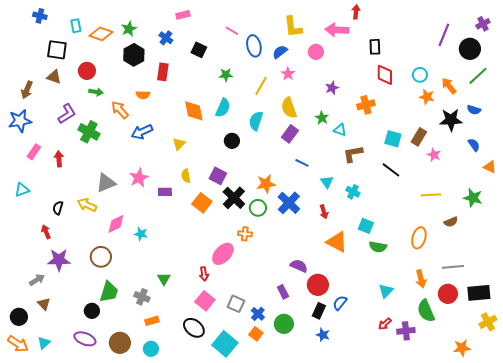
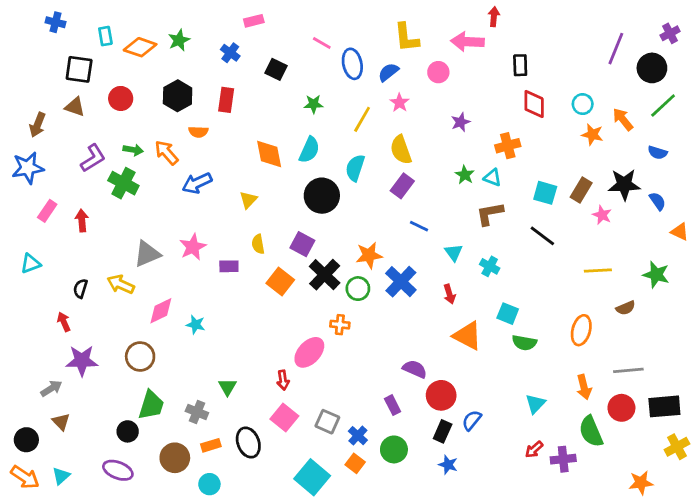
black hexagon: (134, 55) -> (178, 96), moved
green arrow: (96, 92) -> (133, 150), moved
green star: (322, 118) -> (465, 175), moved
black star: (451, 120) -> (624, 184), moved
cyan triangle: (340, 130) -> (492, 178), moved
black circle: (232, 141) -> (322, 196), size x1.6
black ellipse: (194, 328) -> (248, 443), moved, turned 30
brown circle: (120, 343) -> (175, 458), moved

